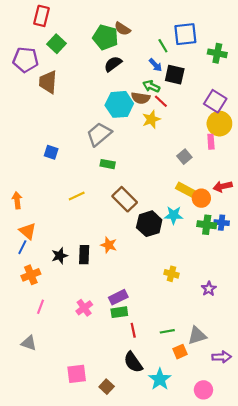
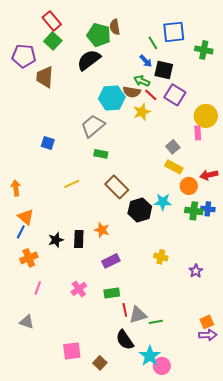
red rectangle: (42, 16) -> (52, 21), moved, turned -54
brown semicircle: (123, 29) -> (115, 27), turned 49
black semicircle: (113, 64) -> (89, 60), moved, size x1.4
purple square: (215, 101) -> (175, 95), moved
yellow rectangle: (185, 190) -> (174, 167), moved
purple rectangle: (118, 297) -> (111, 261), moved
green line: (167, 331) -> (156, 322), moved
gray triangle: (197, 336) -> (138, 315), moved
orange square: (180, 352) -> (207, 322), moved
pink circle: (203, 390) -> (162, 366), moved

